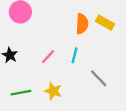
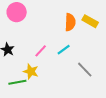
cyan line: (74, 55) -> (64, 50), turned 40
yellow star: (53, 91) -> (31, 71), moved

